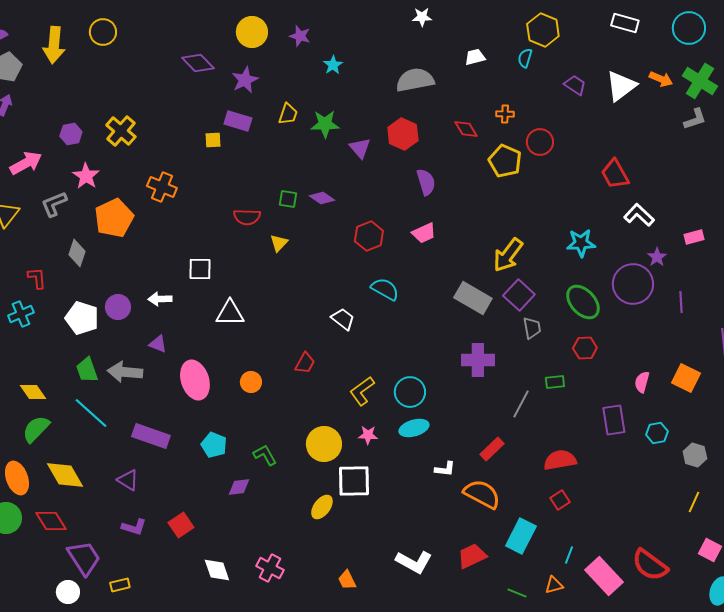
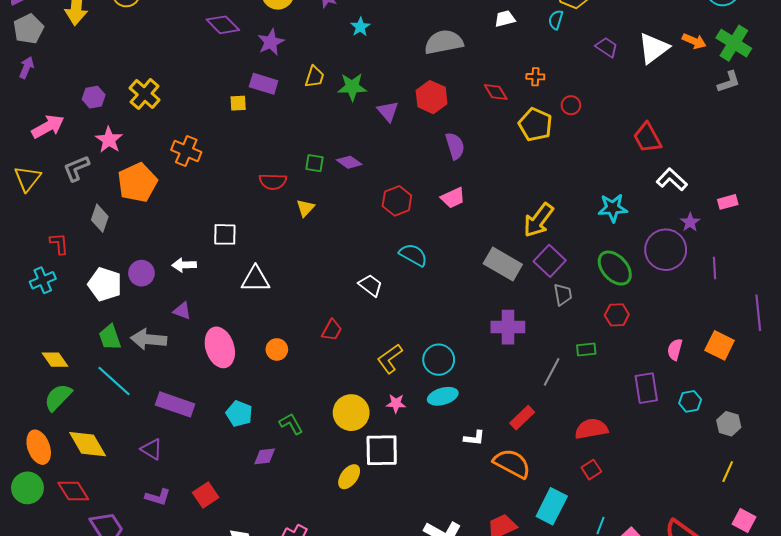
red circle: (540, 142) -> (571, 105), size x0.7

